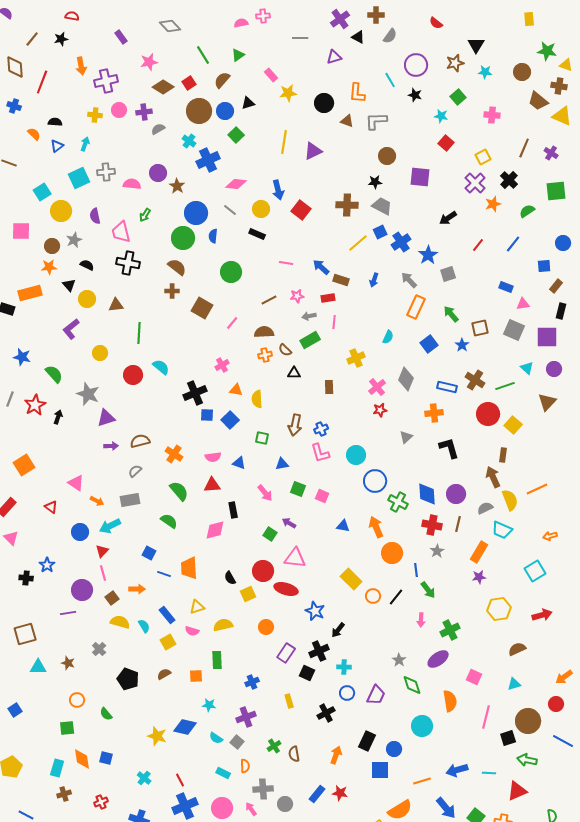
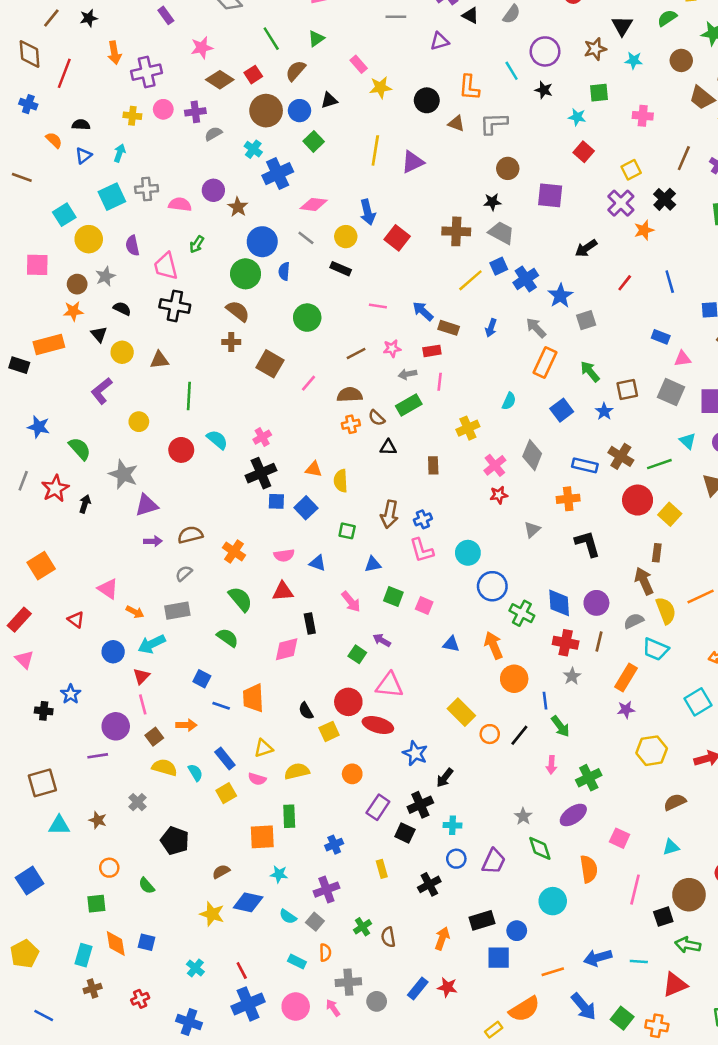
green square: (458, 97) -> (599, 93), turned 35
green semicircle: (527, 211) -> (667, 18), moved
blue line: (513, 244) -> (670, 282), turned -54
pink cross: (222, 365) -> (262, 437), moved
brown semicircle: (164, 674) -> (221, 872), moved
orange square: (196, 676) -> (262, 837), size x1.5
blue square: (15, 710) -> (30, 881), size x1.5
black rectangle: (367, 741) -> (482, 920), turned 48

